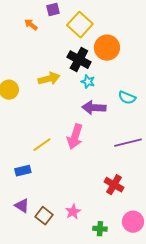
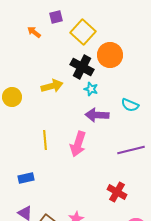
yellow line: (42, 145) -> (45, 140), moved, turned -60

